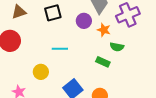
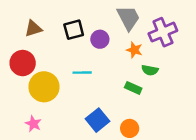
purple circle: (84, 21) -> (100, 39), moved
yellow circle: (41, 72) -> (44, 87), moved, size x1.6

